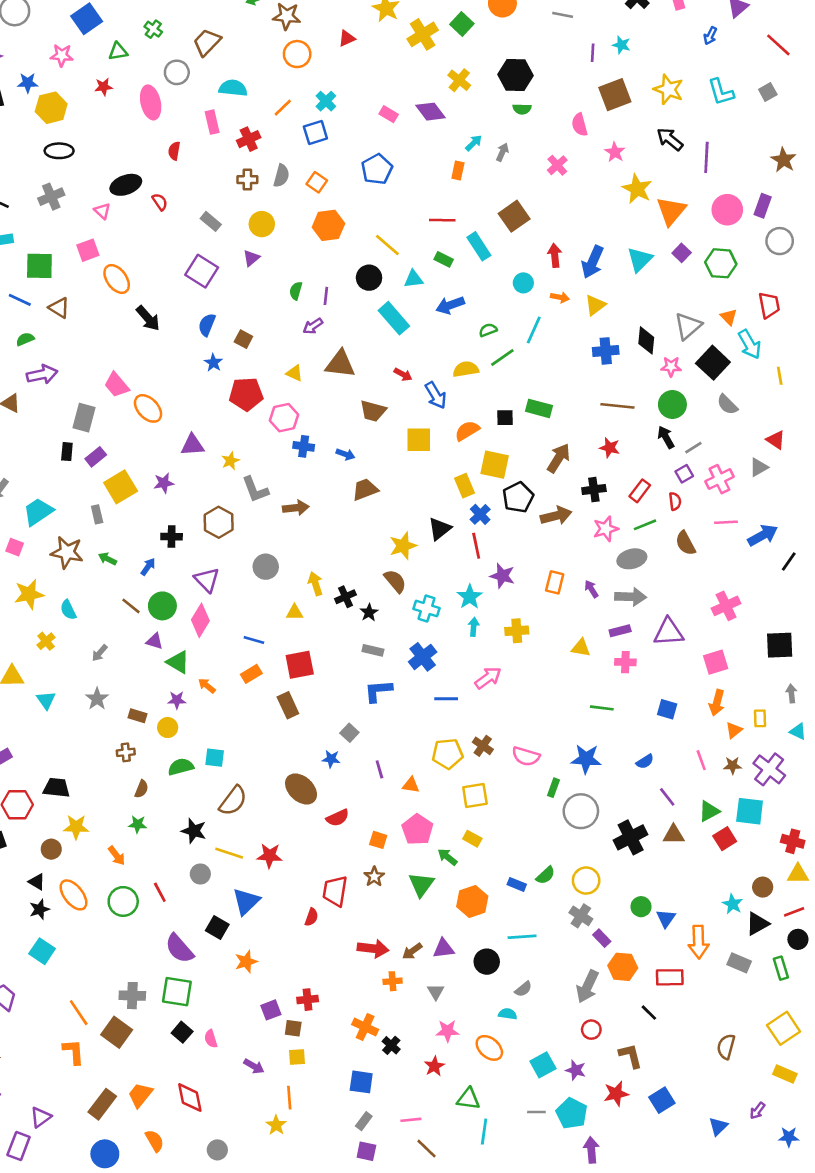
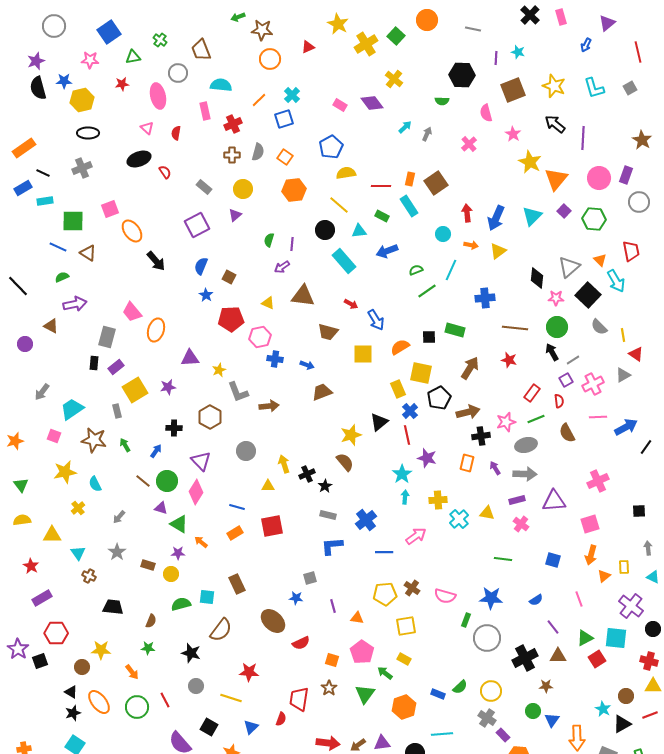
brown trapezoid: (207, 42) -> (201, 50), turned -65
red line: (778, 45) -> (638, 52), turned 35
black hexagon: (515, 75) -> (462, 75), moved
orange rectangle: (458, 170) -> (410, 179), moved
pink triangle: (102, 211) -> (147, 128), moved
purple square: (202, 271) -> (197, 225), turned 30
blue cross: (606, 351) -> (485, 298), moved
yellow semicircle: (466, 369) -> (346, 173), moved
yellow line: (780, 376) -> (623, 335), moved
orange ellipse: (148, 408) -> (156, 330), turned 60
black cross: (594, 490) -> (481, 436), moved
green arrow: (107, 559) -> (125, 445), turned 32
cyan cross: (427, 609) -> (459, 519), moved, turned 30
black square: (780, 645) -> (639, 511), size x0.6
pink cross: (625, 662) -> (521, 524), turned 35
brown rectangle: (288, 705) -> (237, 584), moved
gray square: (349, 733) -> (310, 578), turned 32
brown cross: (126, 752) -> (89, 576), moved, turned 32
brown star: (733, 765) -> (546, 686), moved
black trapezoid: (56, 788) -> (113, 607), moved
yellow line: (229, 853) -> (231, 698), moved
blue triangle: (246, 901) -> (251, 727), moved, size x0.7
black circle: (798, 939) -> (653, 629), moved

